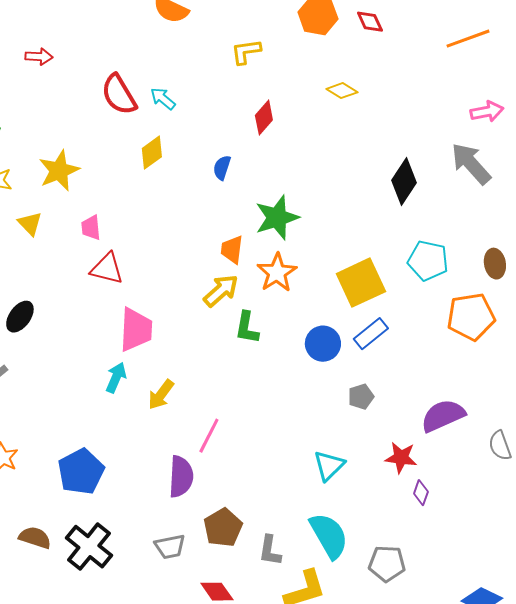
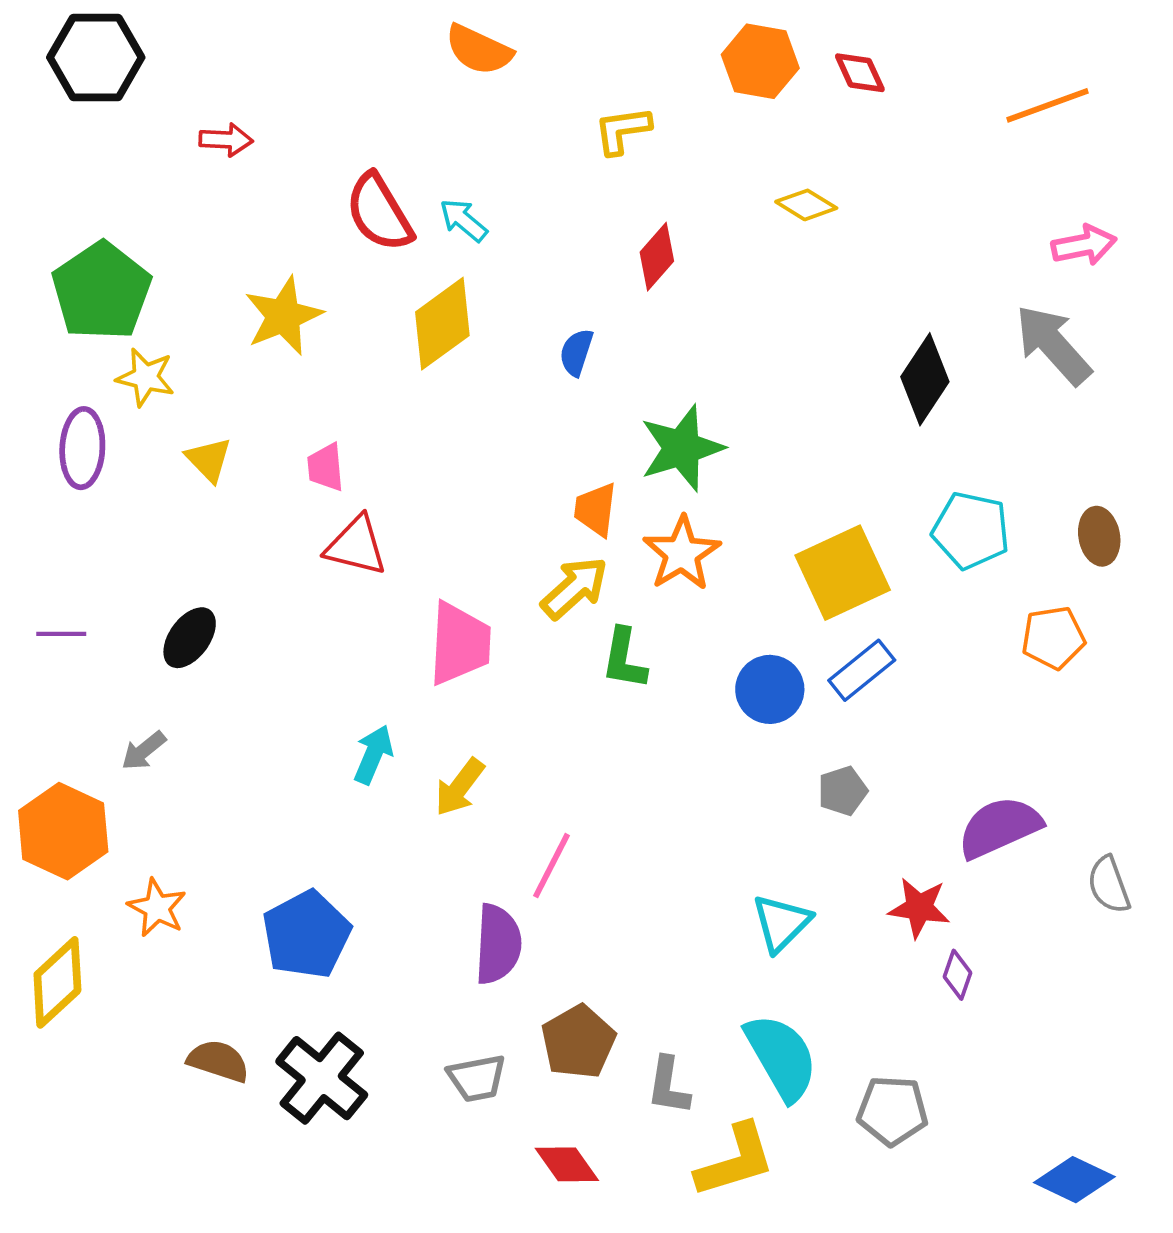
yellow diamond: (152, 153) -> (442, 324), size x1.4
yellow star: (59, 171) -> (283, 316), moved
orange pentagon: (471, 317) -> (1053, 638), size x0.7
pink trapezoid: (136, 330) -> (460, 643), moved

